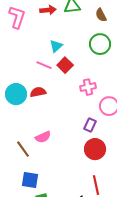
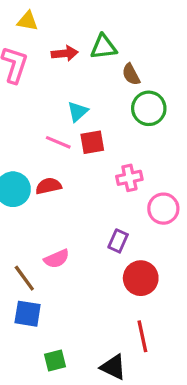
brown semicircle: (101, 15) -> (131, 74), moved
red square: (65, 65) -> (92, 142), turned 35
purple rectangle: (90, 125) -> (118, 241), moved
blue square: (30, 180) -> (28, 314), moved

